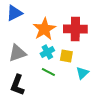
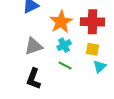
yellow square: (66, 56) -> (93, 49), moved

